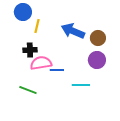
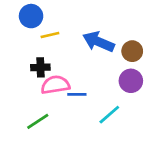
yellow line: (37, 26) -> (50, 35), turned 64
cyan line: (81, 85) -> (109, 115), turned -42
green line: (28, 90) -> (38, 121), turned -54

